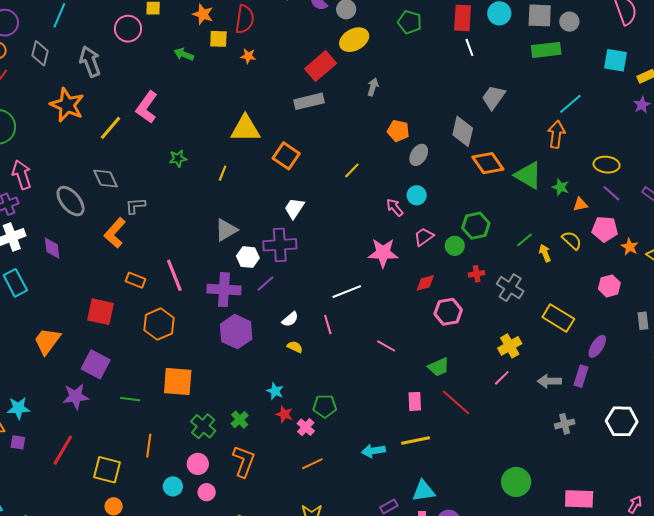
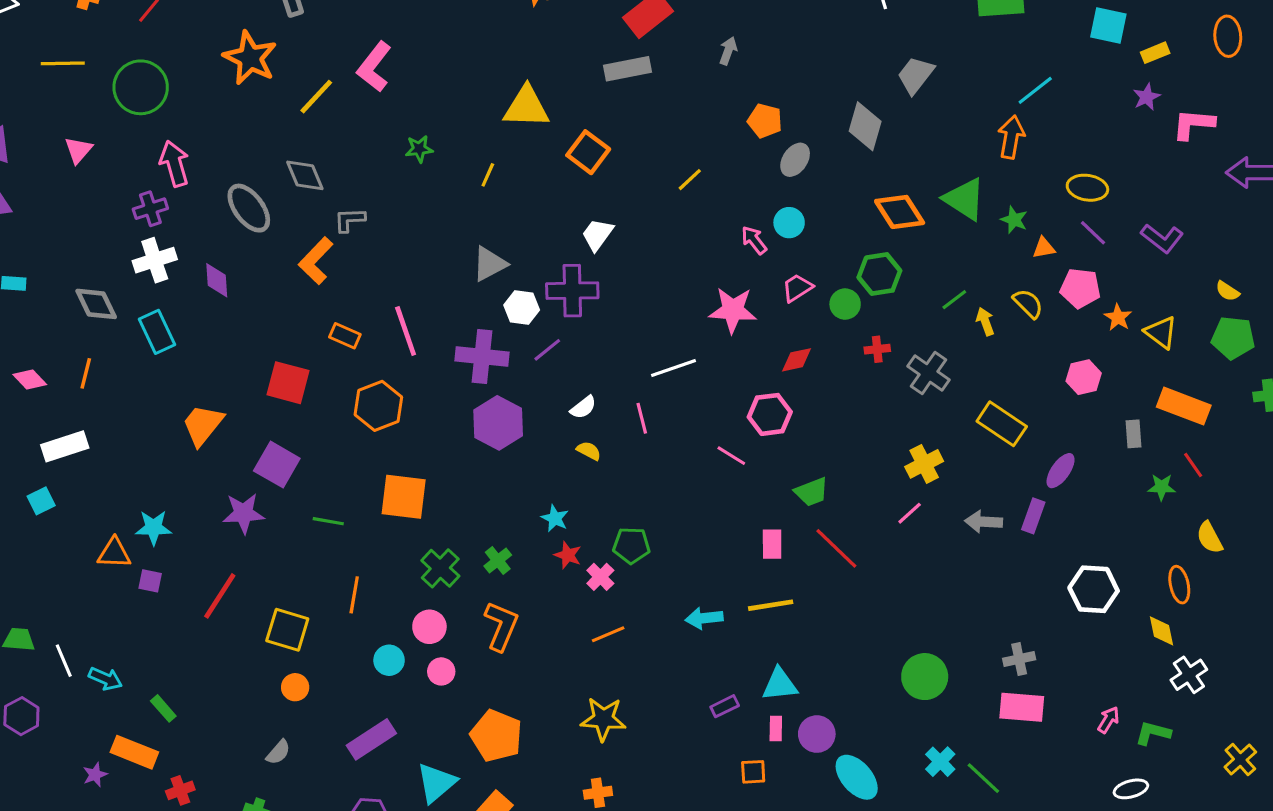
orange diamond: (488, 163) -> (900, 212), moved
pink hexagon: (448, 312) -> (770, 414), moved
gray cross: (565, 424) -> (1019, 659), moved

